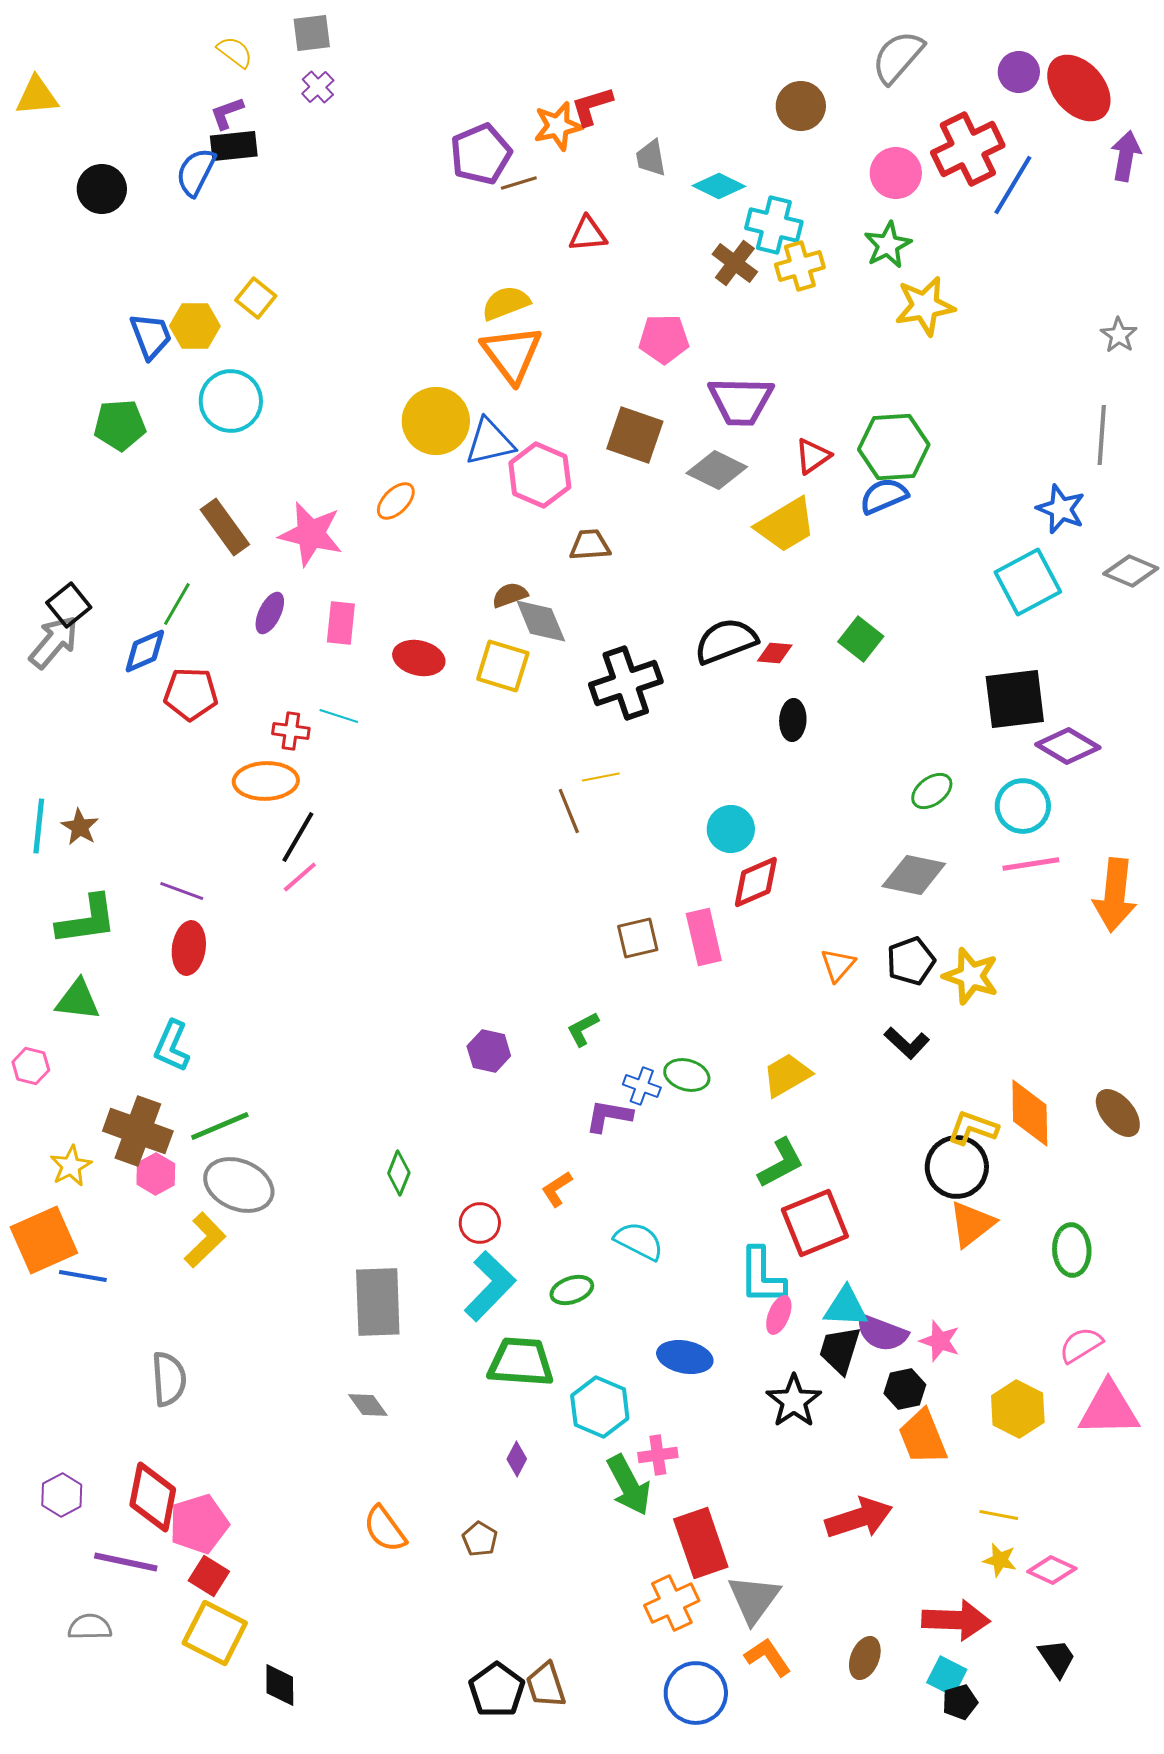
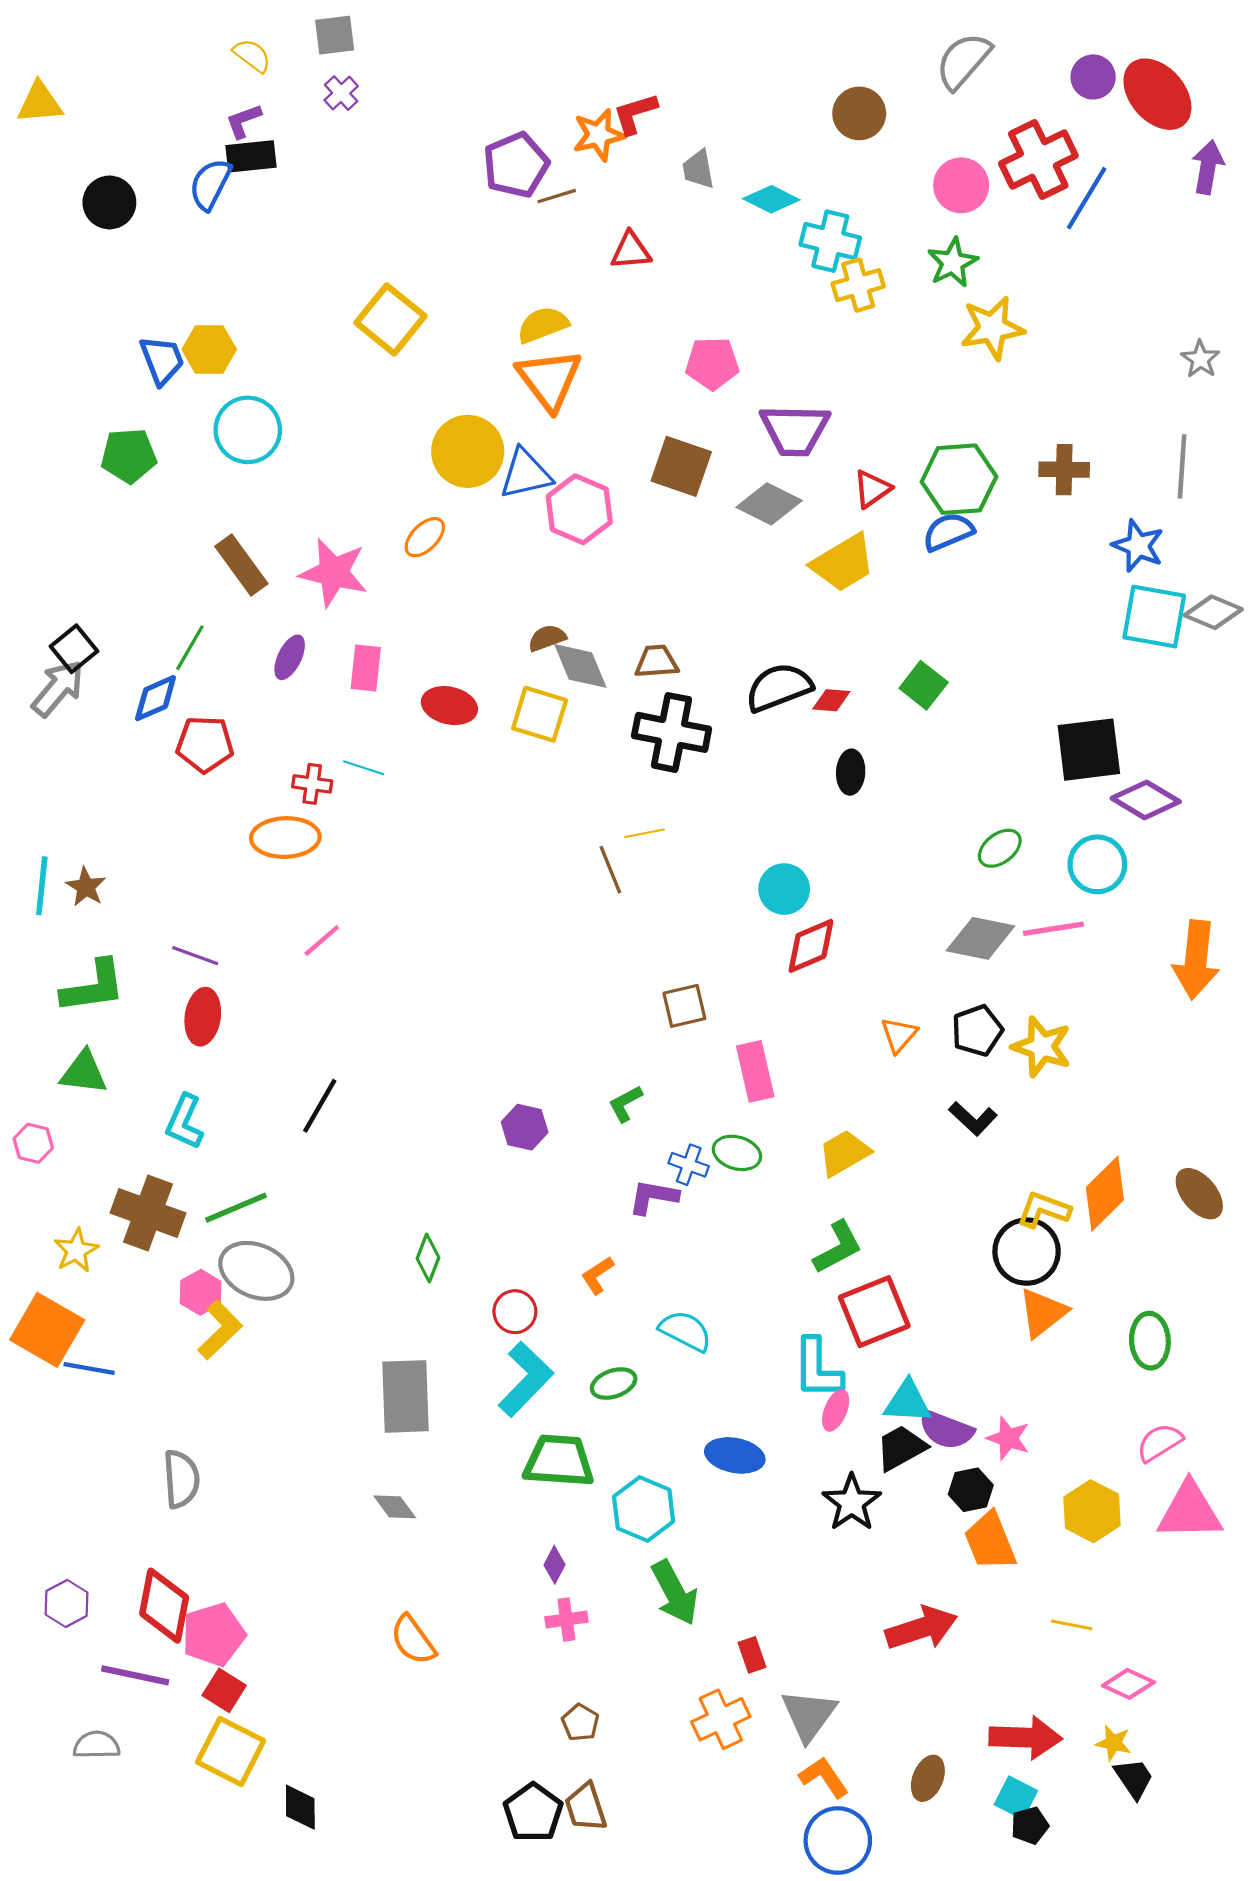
brown cross: (735, 263) -> (1064, 470), moved, turned -36
yellow square: (256, 298) -> (390, 319), moved, size x1.6
brown trapezoid: (590, 545) -> (656, 662), moved
cyan square: (1028, 582) -> (1154, 617), moved, turned 38
black cross: (626, 683) -> (672, 732), turned 30
black line: (298, 837) -> (320, 1106), moved
pink line: (1031, 864) -> (1053, 929), moved
pink rectangle: (704, 937) -> (755, 1071), moved
orange diamond: (1030, 1113) -> (1105, 1194), turned 46
pink hexagon: (156, 1174) -> (201, 1292), moved
orange square: (44, 1240) -> (47, 1330), turned -36
black trapezoid: (840, 1350) -> (901, 1448), turned 44
pink cross: (658, 1455) -> (566, 1620), moved
brown pentagon: (480, 1539) -> (580, 1722), moved
red rectangle: (701, 1543) -> (752, 1655), size x0.5
yellow star: (1000, 1560) -> (1113, 1743), moved
blue circle: (696, 1693) -> (838, 1840), moved

